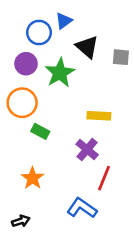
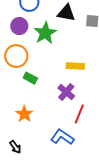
black triangle: (87, 47) -> (66, 13), turned -30
black arrow: (21, 221) -> (15, 147), turned 72

